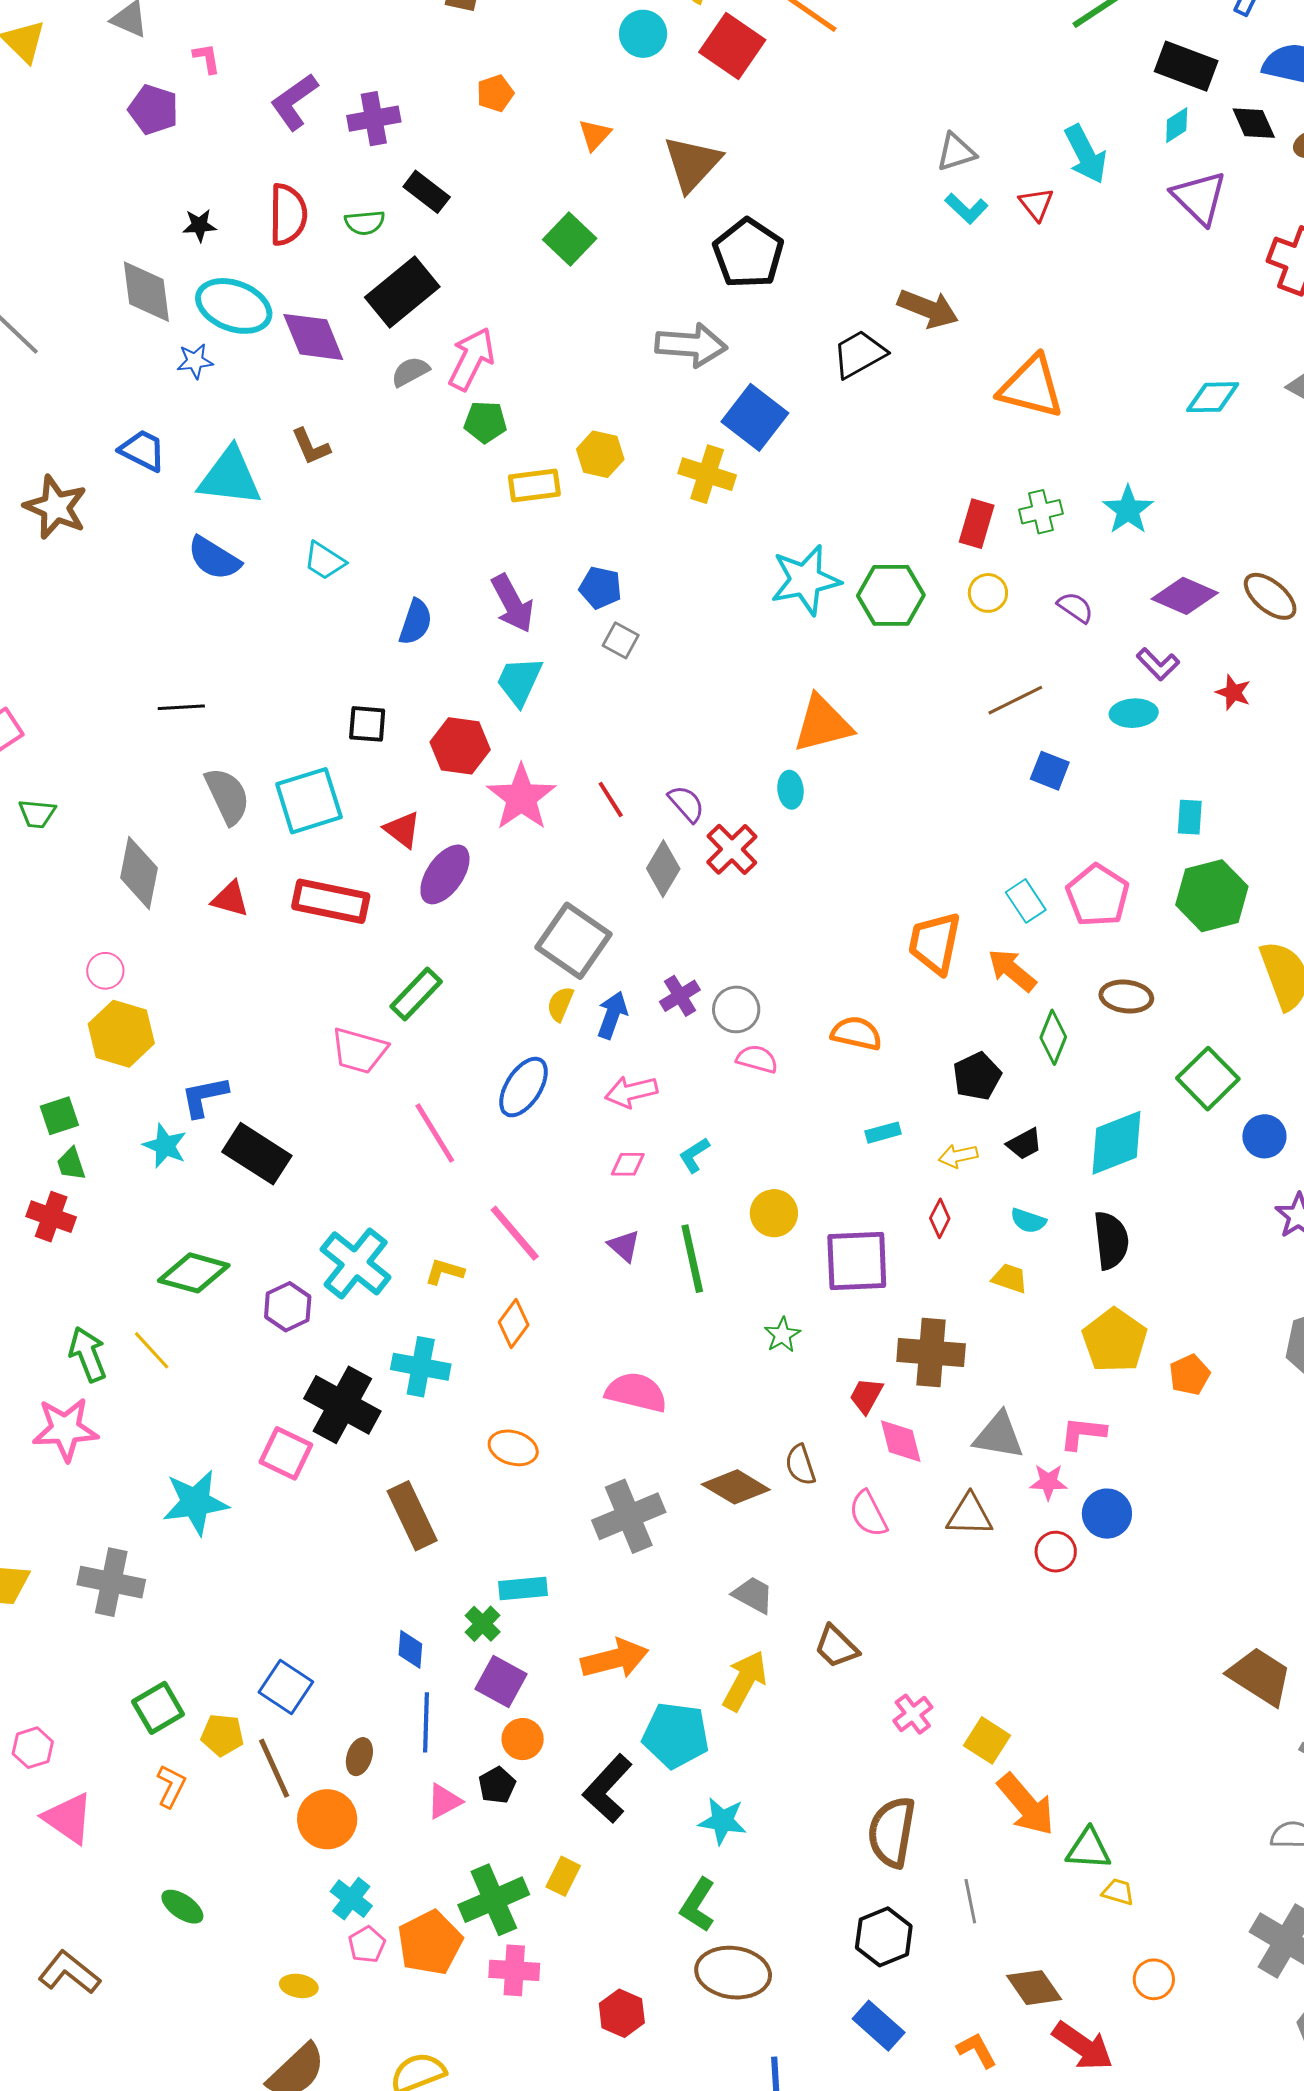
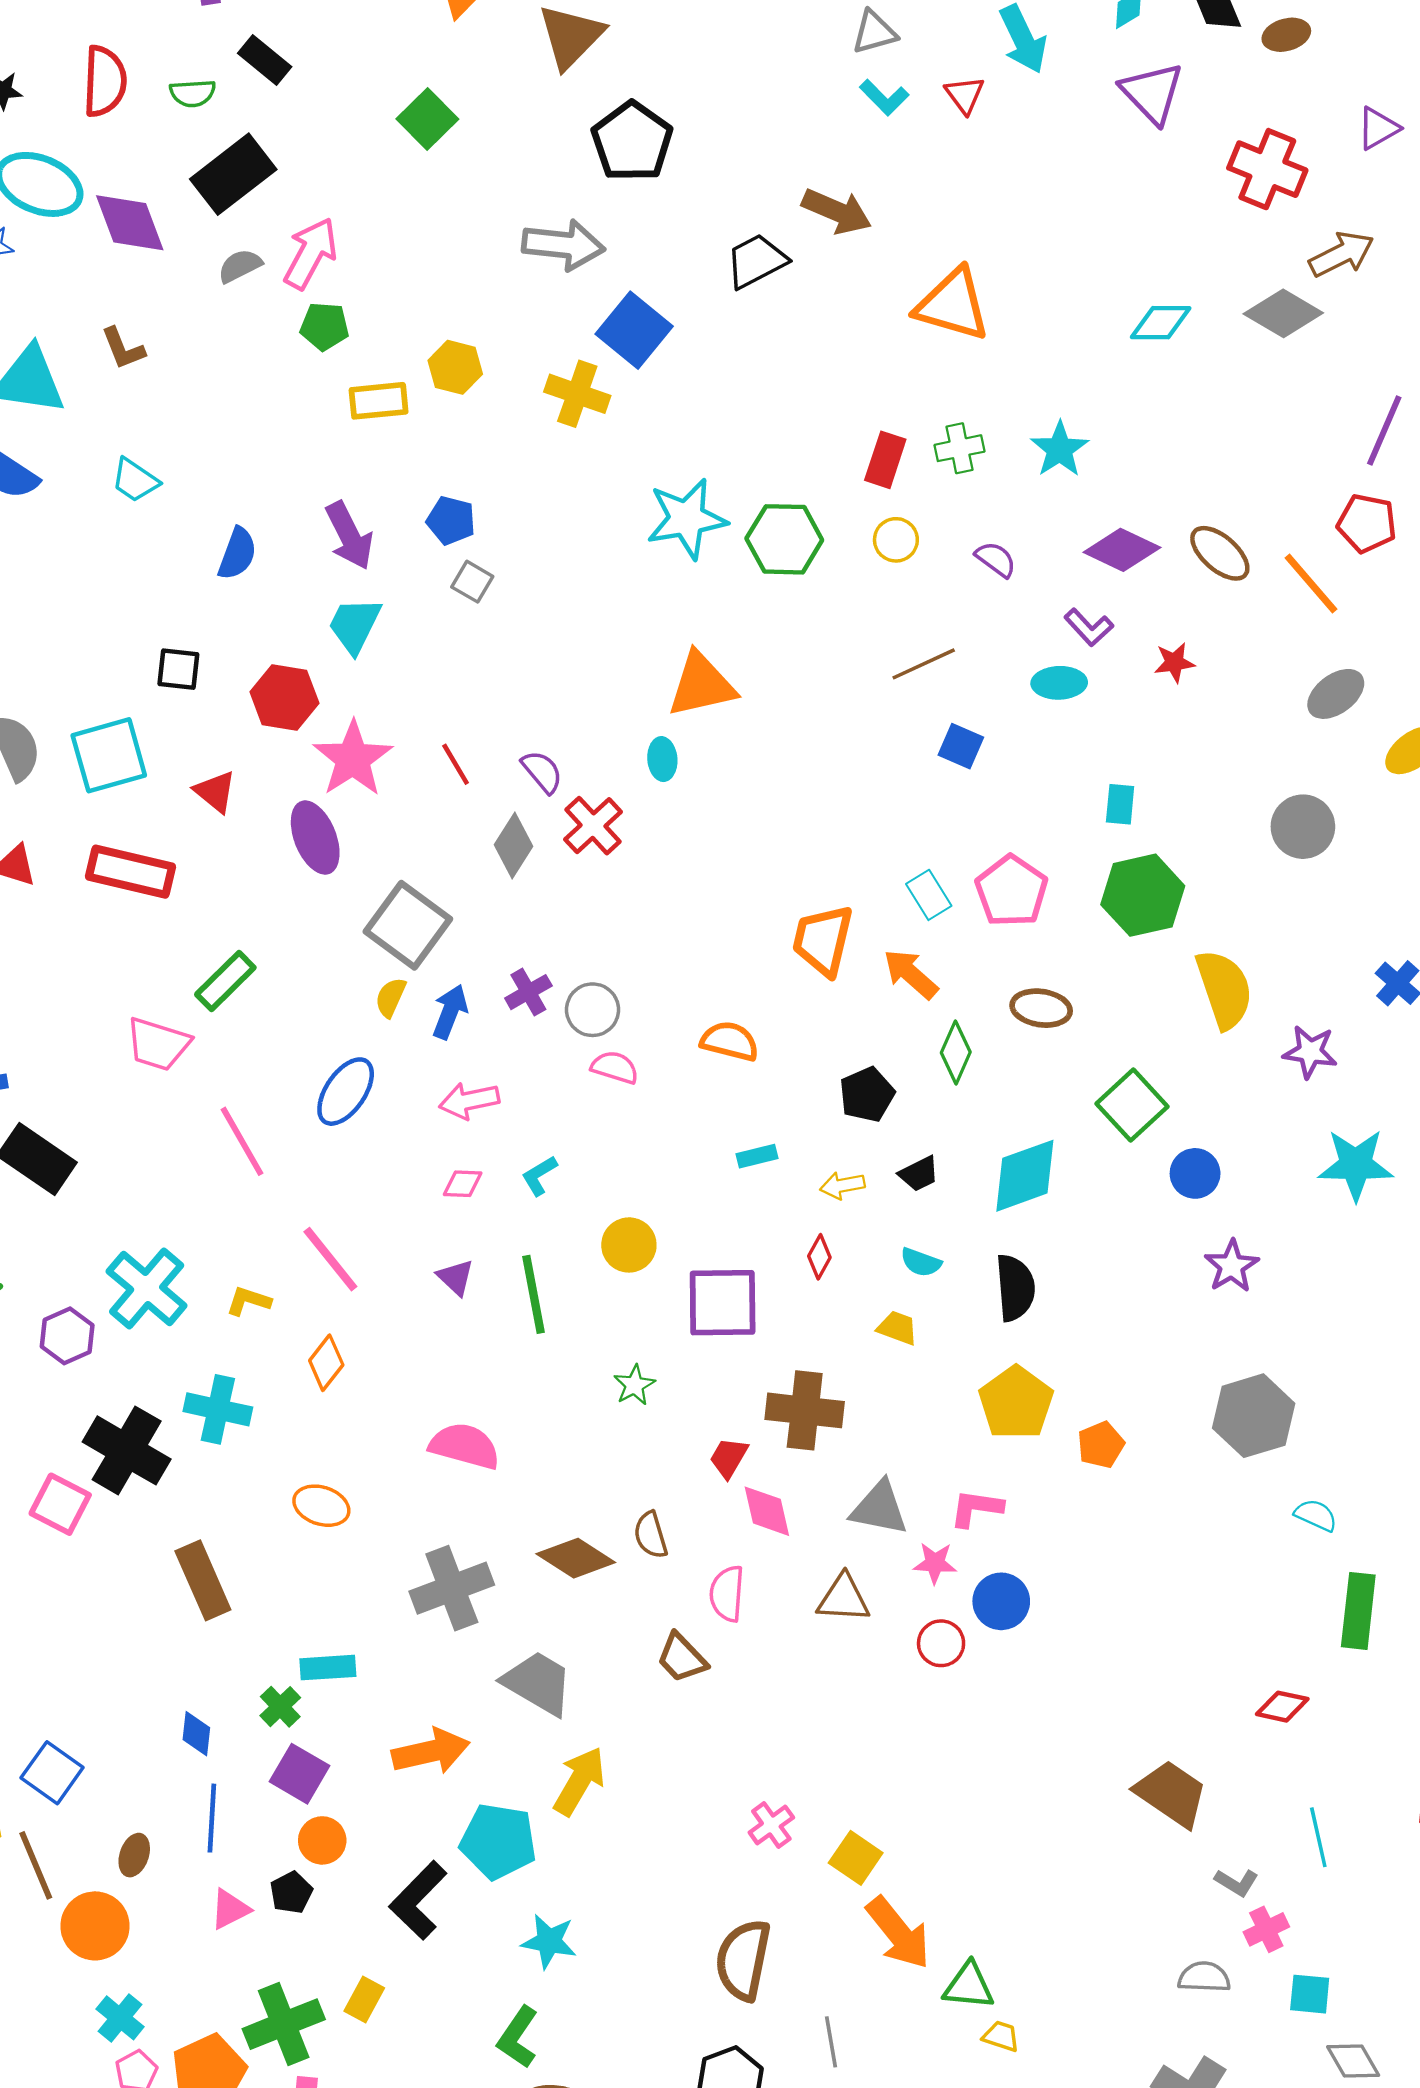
red star: (1233, 692) -> (1174, 662), turned -30
purple ellipse: (445, 874) -> (315, 838), moved, turned -58
pink semicircle: (868, 1514) -> (727, 1594), turned 30
gray trapezoid: (753, 1595) -> (538, 1683), moved, size x1.5
brown trapezoid: (836, 1647) -> (682, 1658), moved

